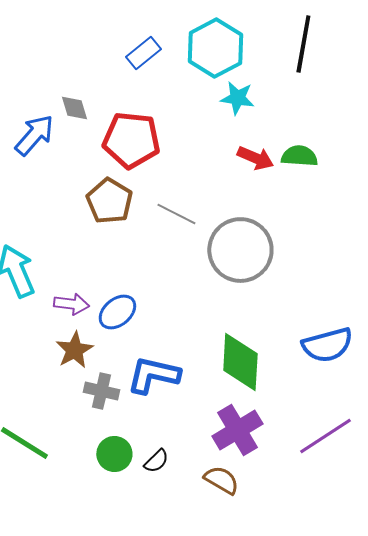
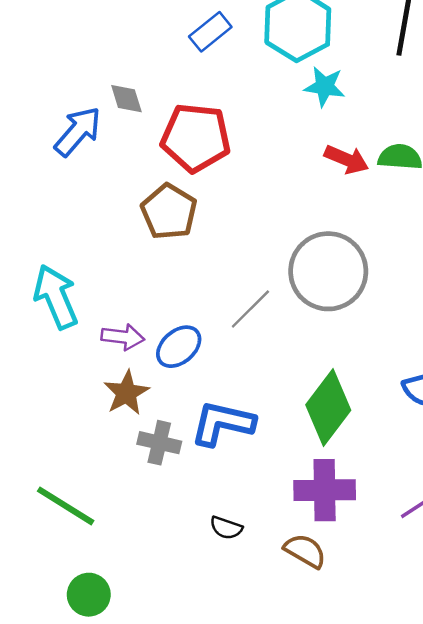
gray line: (176, 214) -> (250, 309), moved, turned -72
green diamond: (240, 362) -> (328, 407), turned 34
purple cross: (237, 430) -> (325, 490), turned 30
green circle: (114, 454) -> (89, 595), moved
black semicircle: (156, 461) -> (226, 528), turned 64

